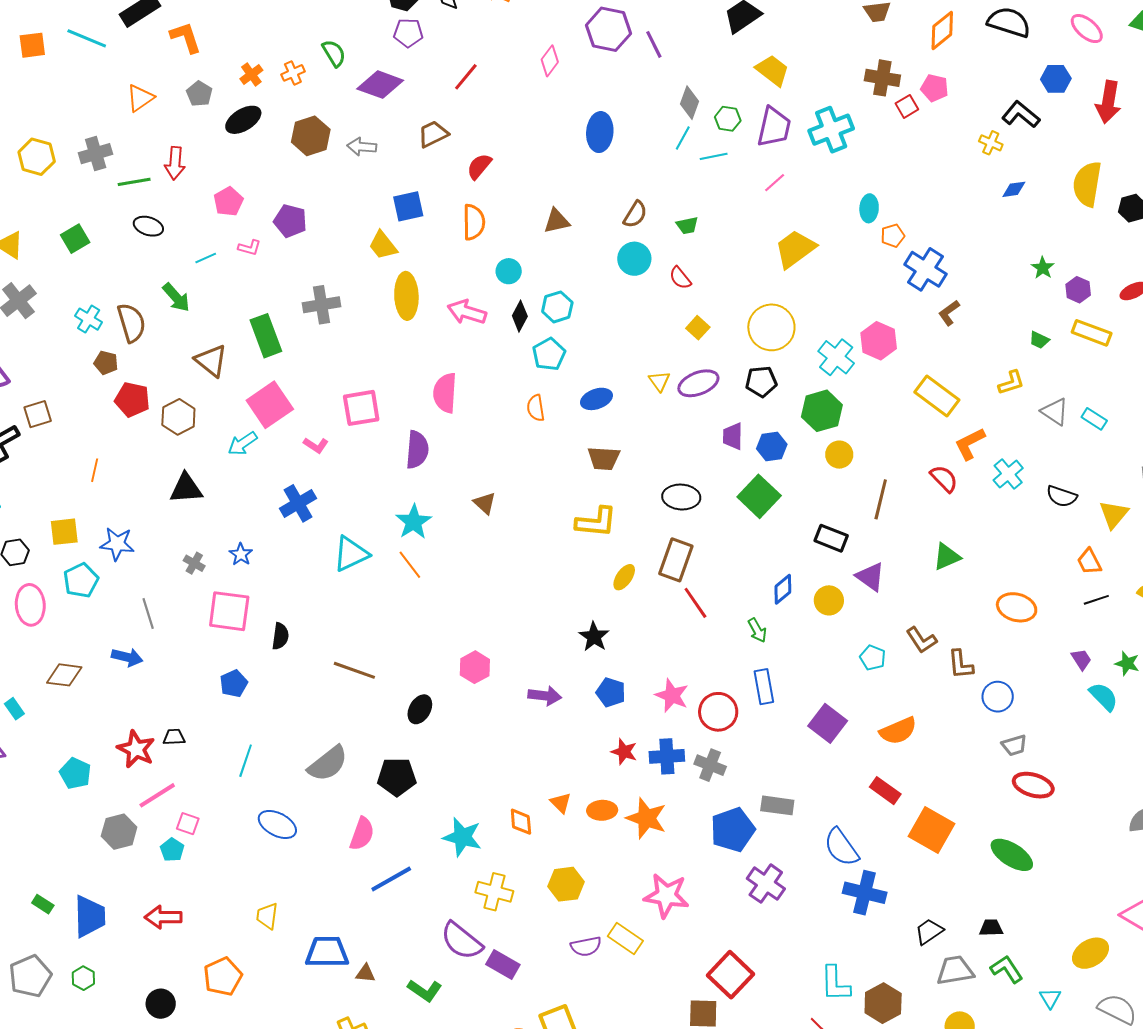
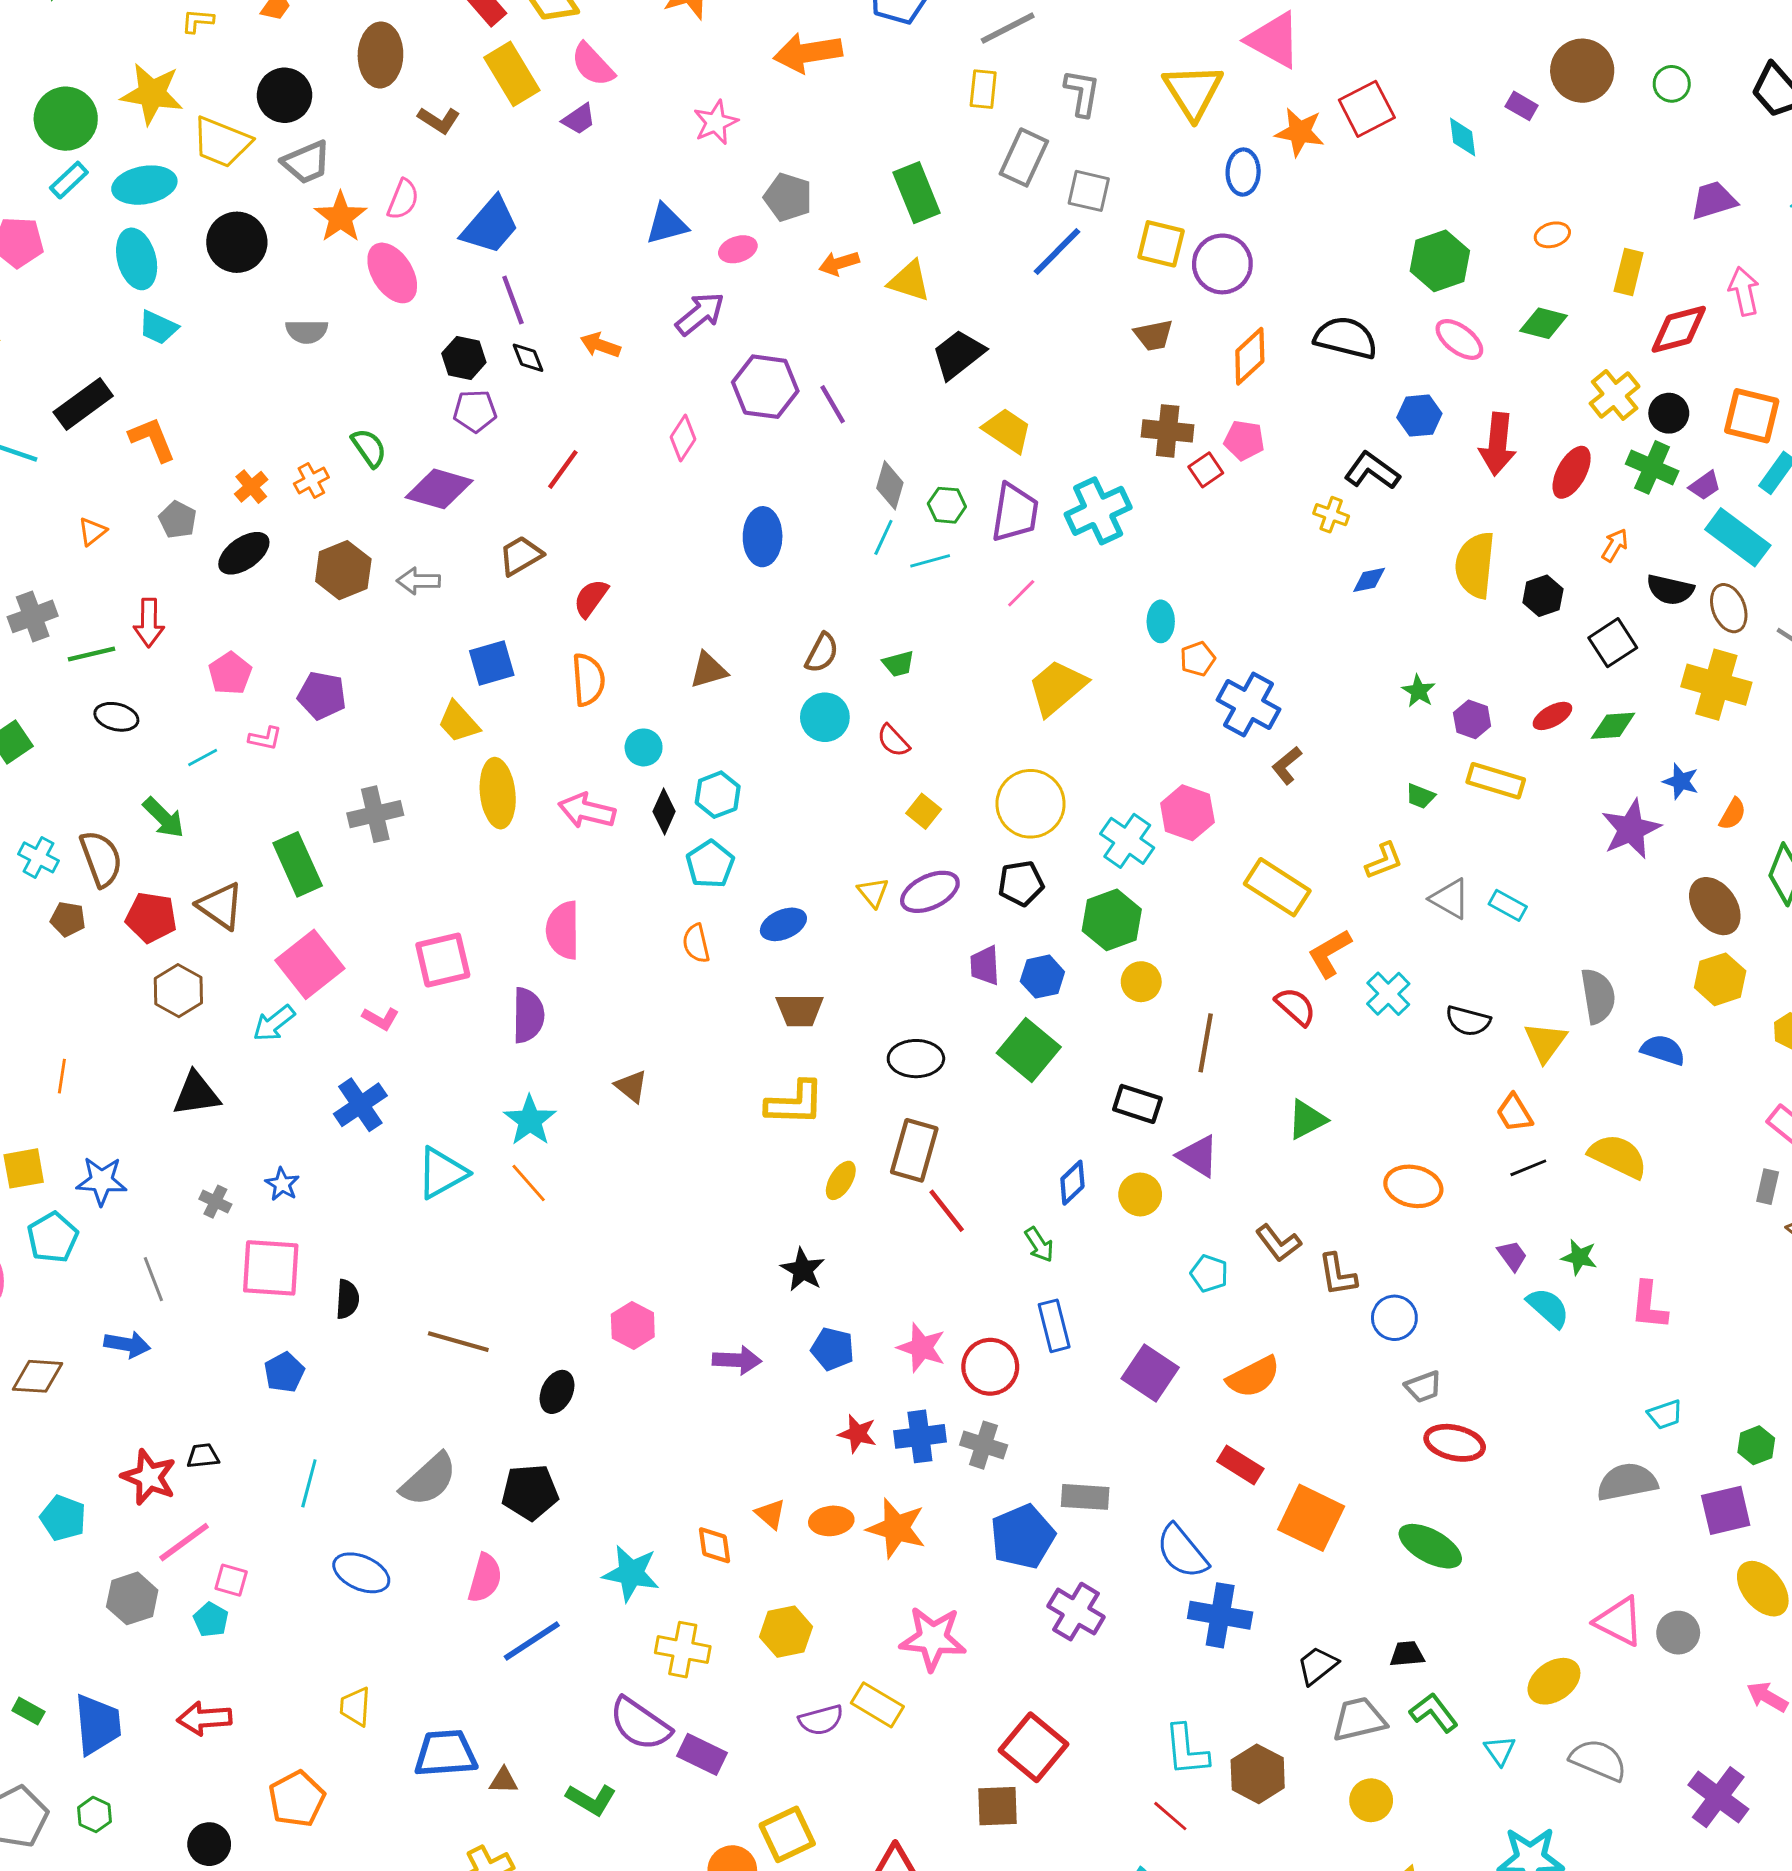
orange triangle: (140, 98) -> (92, 532), size x0.7
red pentagon: (132, 400) -> (151, 917), moved

